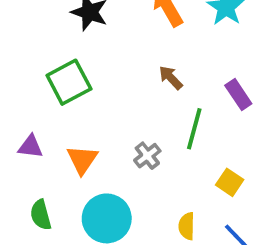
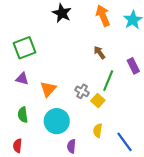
green square: (69, 82) -> (24, 48), moved
gray cross: (147, 156) -> (82, 91), turned -32
yellow square: (230, 182) -> (98, 101), moved

